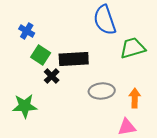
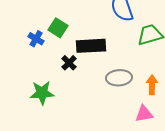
blue cross: (27, 31) -> (36, 39), moved
green square: (41, 55) -> (58, 28), moved

